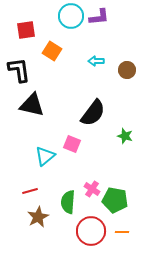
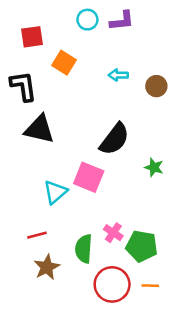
cyan circle: (71, 16) -> (87, 20), size x0.7
pink square: (72, 144) -> (89, 177), size x1.4

